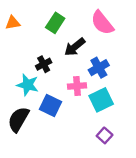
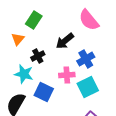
orange triangle: (13, 23) -> (18, 39), moved, turned -40
green rectangle: (55, 23) -> (34, 20), moved

